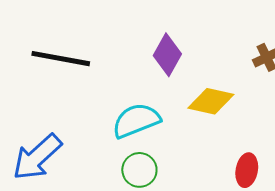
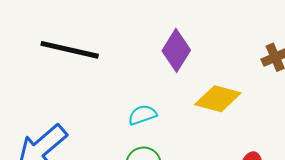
cyan semicircle: (136, 121) -> (142, 115), size x0.6

